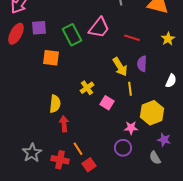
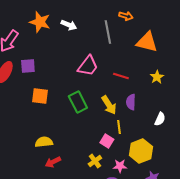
green rectangle: (72, 35) -> (78, 102), moved
yellow cross: (87, 88) -> (95, 161), moved
pink square: (107, 103) -> (107, 141), moved
yellow semicircle: (55, 104) -> (44, 142), turned -102
red arrow: (64, 124) -> (53, 162), turned -112

